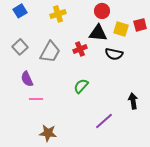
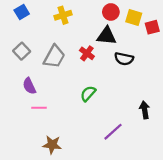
yellow square: (121, 29) -> (134, 17), moved
red cross: (80, 49) -> (87, 53), turned -32

